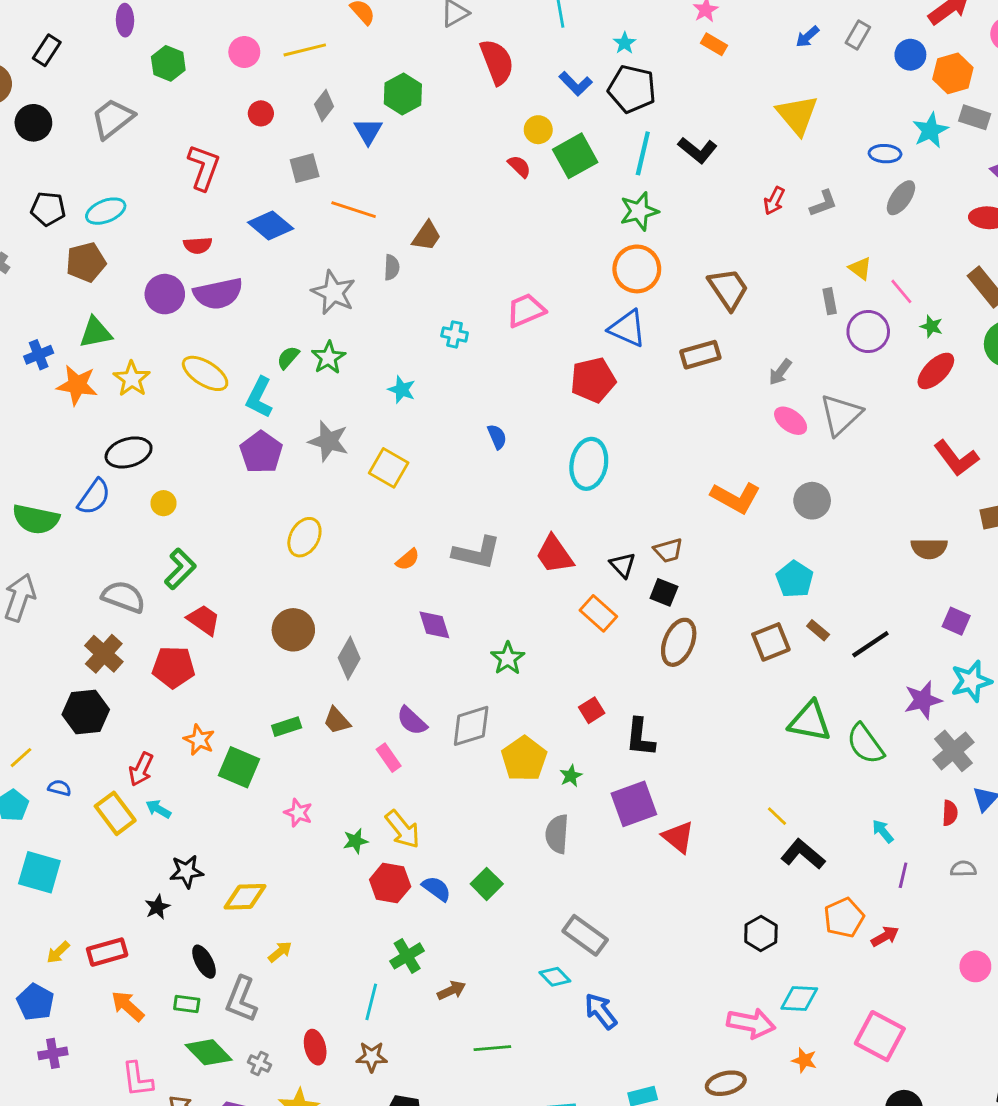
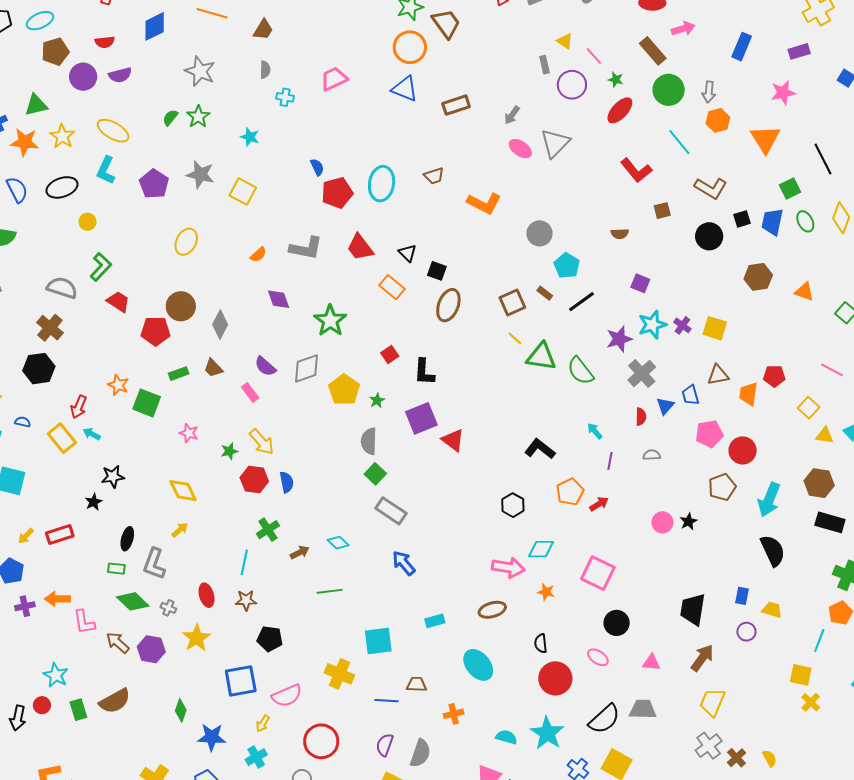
blue diamond: (271, 226) -> (155, 26), turned -64
brown pentagon: (86, 262) -> (55, 52), moved
gray semicircle: (392, 267) -> (265, 70), moved
brown trapezoid: (728, 289) -> (446, 24), moved
purple semicircle: (218, 294) -> (120, 75), size x0.7
red pentagon: (593, 380) -> (337, 193), moved
cyan L-shape: (259, 397) -> (106, 170), moved
blue semicircle: (94, 497) -> (17, 190), moved, turned -60
gray circle: (812, 501) -> (539, 233), moved
brown semicircle: (929, 549) -> (620, 234), size x0.7
brown trapezoid: (668, 550) -> (434, 176), moved
cyan pentagon: (795, 579) -> (567, 266), moved
green star: (508, 658) -> (330, 321), size x1.4
red pentagon: (174, 667) -> (155, 331), moved
yellow line: (777, 816) -> (515, 338), moved
green square: (487, 884) -> (375, 474), moved
blue semicircle: (436, 889) -> (287, 482), turned 45
yellow diamond: (245, 897) -> (183, 491), moved, turned 68
black ellipse: (204, 962) -> (127, 539), turned 45
cyan diamond: (555, 977) -> (338, 543), moved
orange arrow: (128, 1006) -> (57, 599), moved, turned -40

